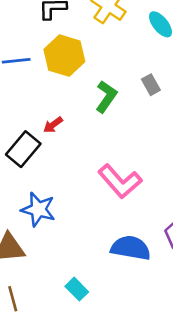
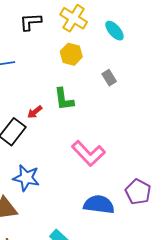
yellow hexagon: (64, 56) -> (71, 54), moved, size x0.7
green L-shape: (106, 97) -> (64, 99), moved, turned 140

